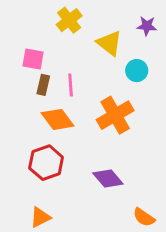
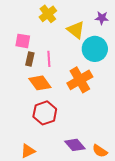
cyan circle: (137, 71) -> (95, 49), size x1.6
red hexagon: (46, 163) -> (45, 113), moved
purple diamond: (108, 178) -> (75, 145), moved

